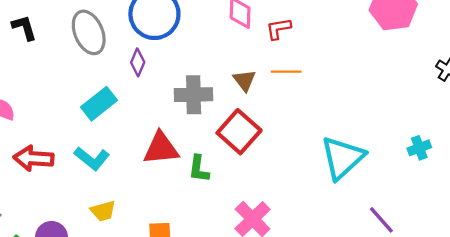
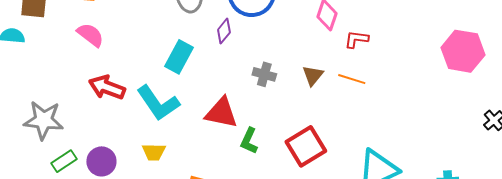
gray cross: (194, 95) -> (264, 74), size x0.7
cyan rectangle: (99, 104) -> (179, 57), turned -40
red square: (239, 132) -> (306, 146), moved
cyan L-shape: (92, 158) -> (158, 103), size x1.4

